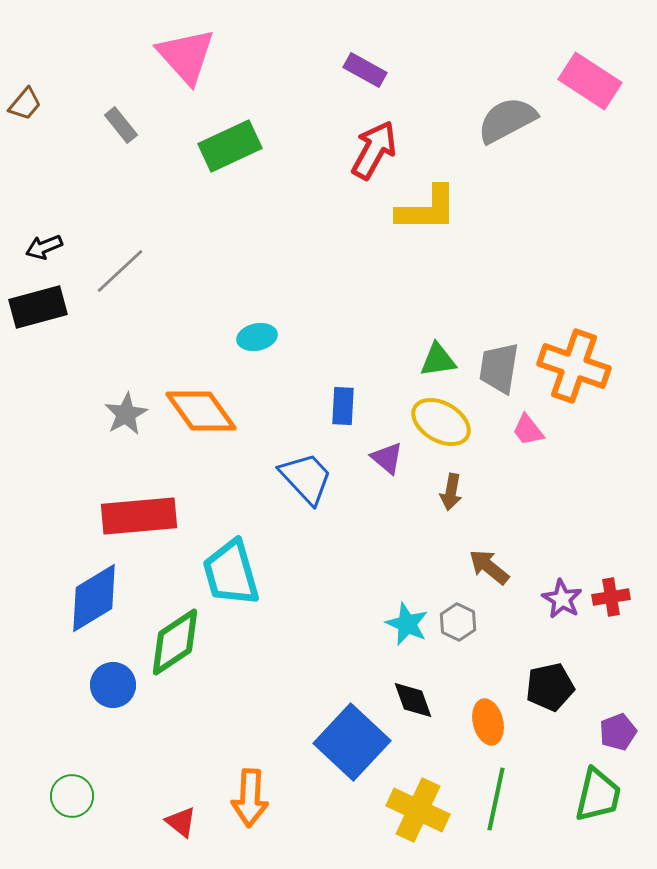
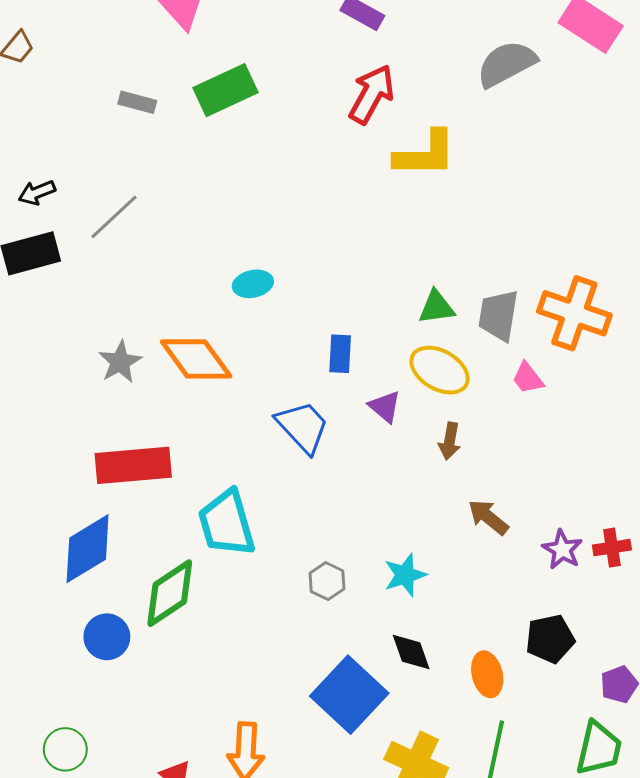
gray rectangle: (121, 125) -> (137, 102), moved, turned -36
gray hexagon: (458, 622) -> (327, 581), moved
cyan star: (407, 624) -> (405, 575), turned 30

